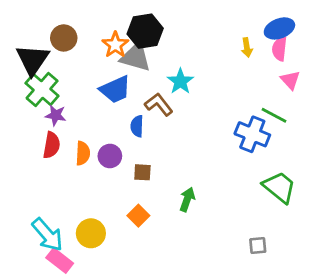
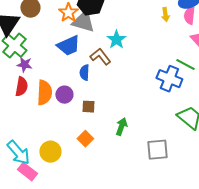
orange semicircle: (83, 153) -> (44, 93), size x1.4
gray square: (258, 246) -> (157, 150), moved, size x1.6

